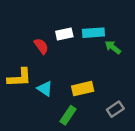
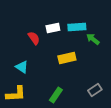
yellow L-shape: (19, 78) -> (16, 94), moved
cyan triangle: (45, 89) -> (22, 67), moved
yellow rectangle: (83, 89) -> (67, 58), moved

